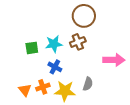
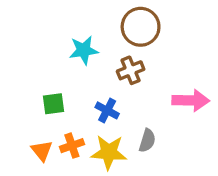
cyan star: (54, 44) -> (84, 50), moved
green square: (32, 48) -> (54, 104), moved
blue cross: (55, 67) -> (107, 110), moved

